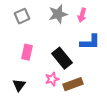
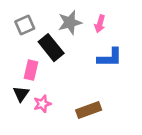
black rectangle: (62, 58) -> (51, 48), moved
pink star: (52, 79) -> (42, 104), moved
black triangle: (19, 85) -> (21, 94), moved

